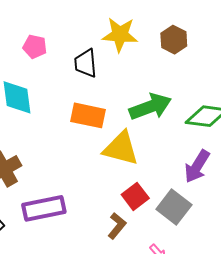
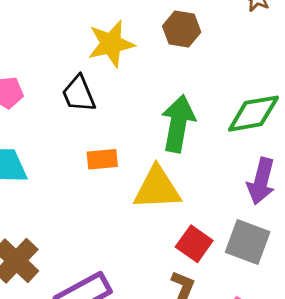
green arrow: (150, 107) -> (178, 124), turned -42
orange rectangle: (88, 115) -> (102, 159), size x0.7

